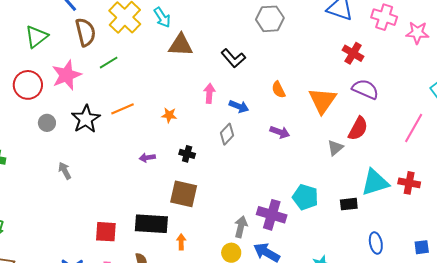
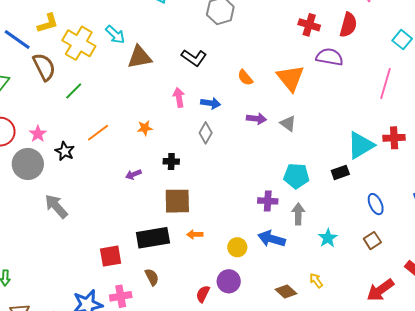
pink star: (67, 75) -> (38, 134), moved, size x0.6
black star: (86, 119) -> (65, 151), size x0.7
gray circle: (47, 123) -> (28, 164), size x1.8
red semicircle: (358, 129) -> (348, 25), moved
gray triangle: (335, 148) -> (288, 123), moved, turned -30
gray arrow: (65, 171) -> (56, 206), size x1.5
purple cross: (272, 215) -> (268, 201), size x0.7
gray arrow: (241, 227) -> (298, 214), moved
orange arrow: (181, 242) -> (195, 234), moved, turned -77

